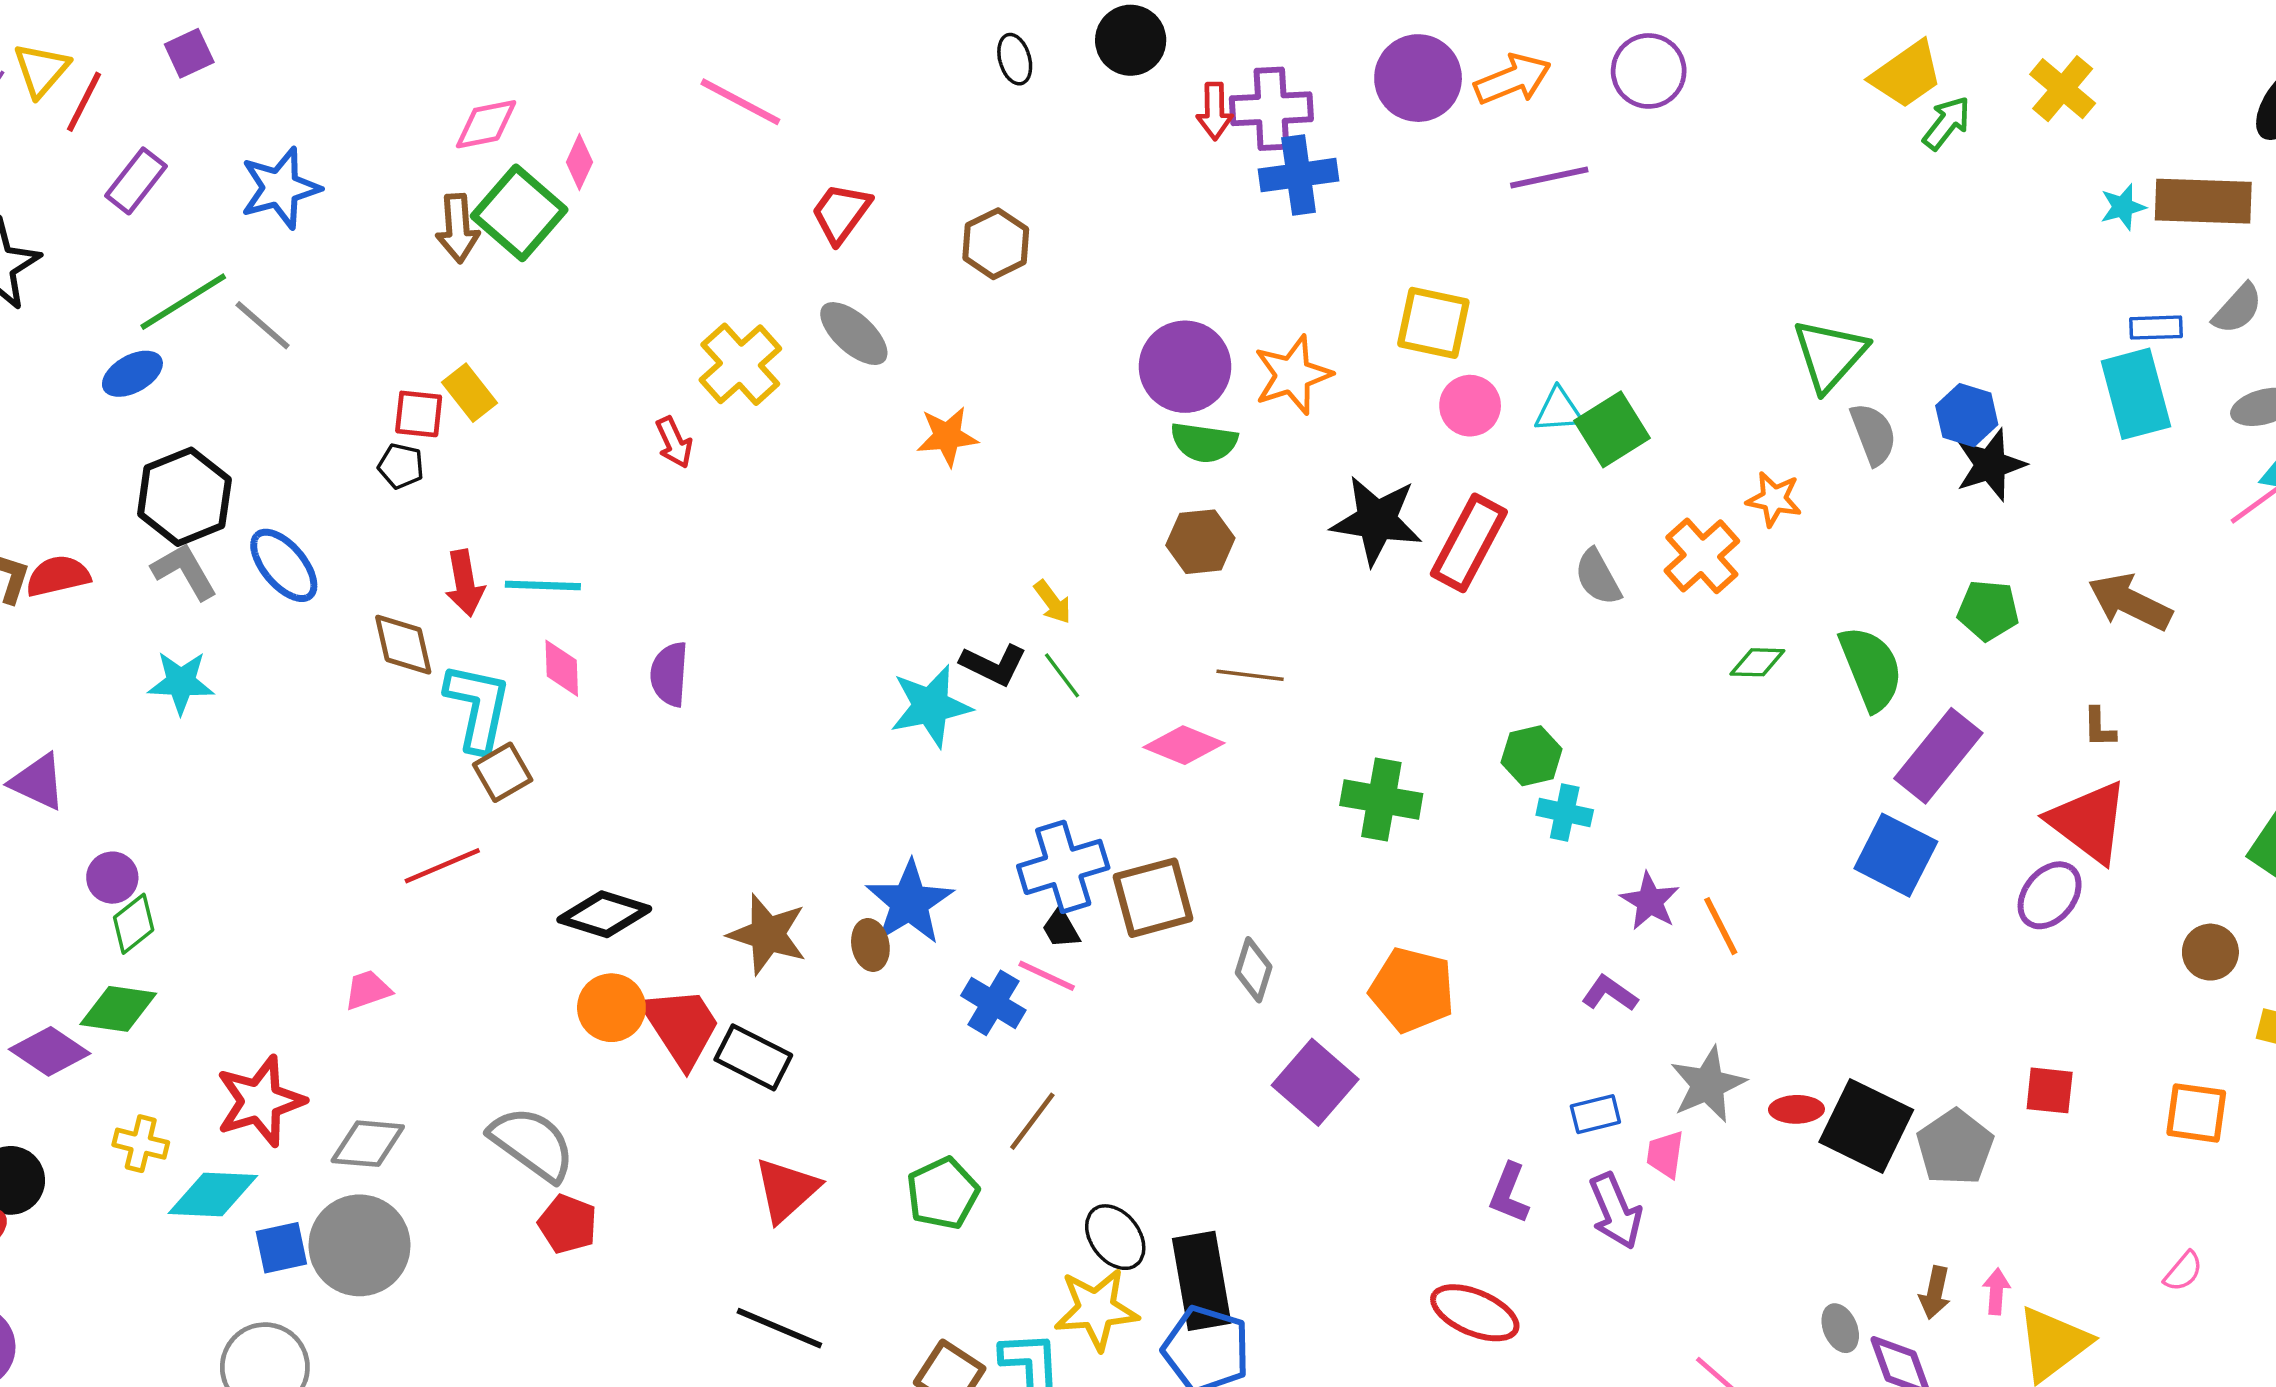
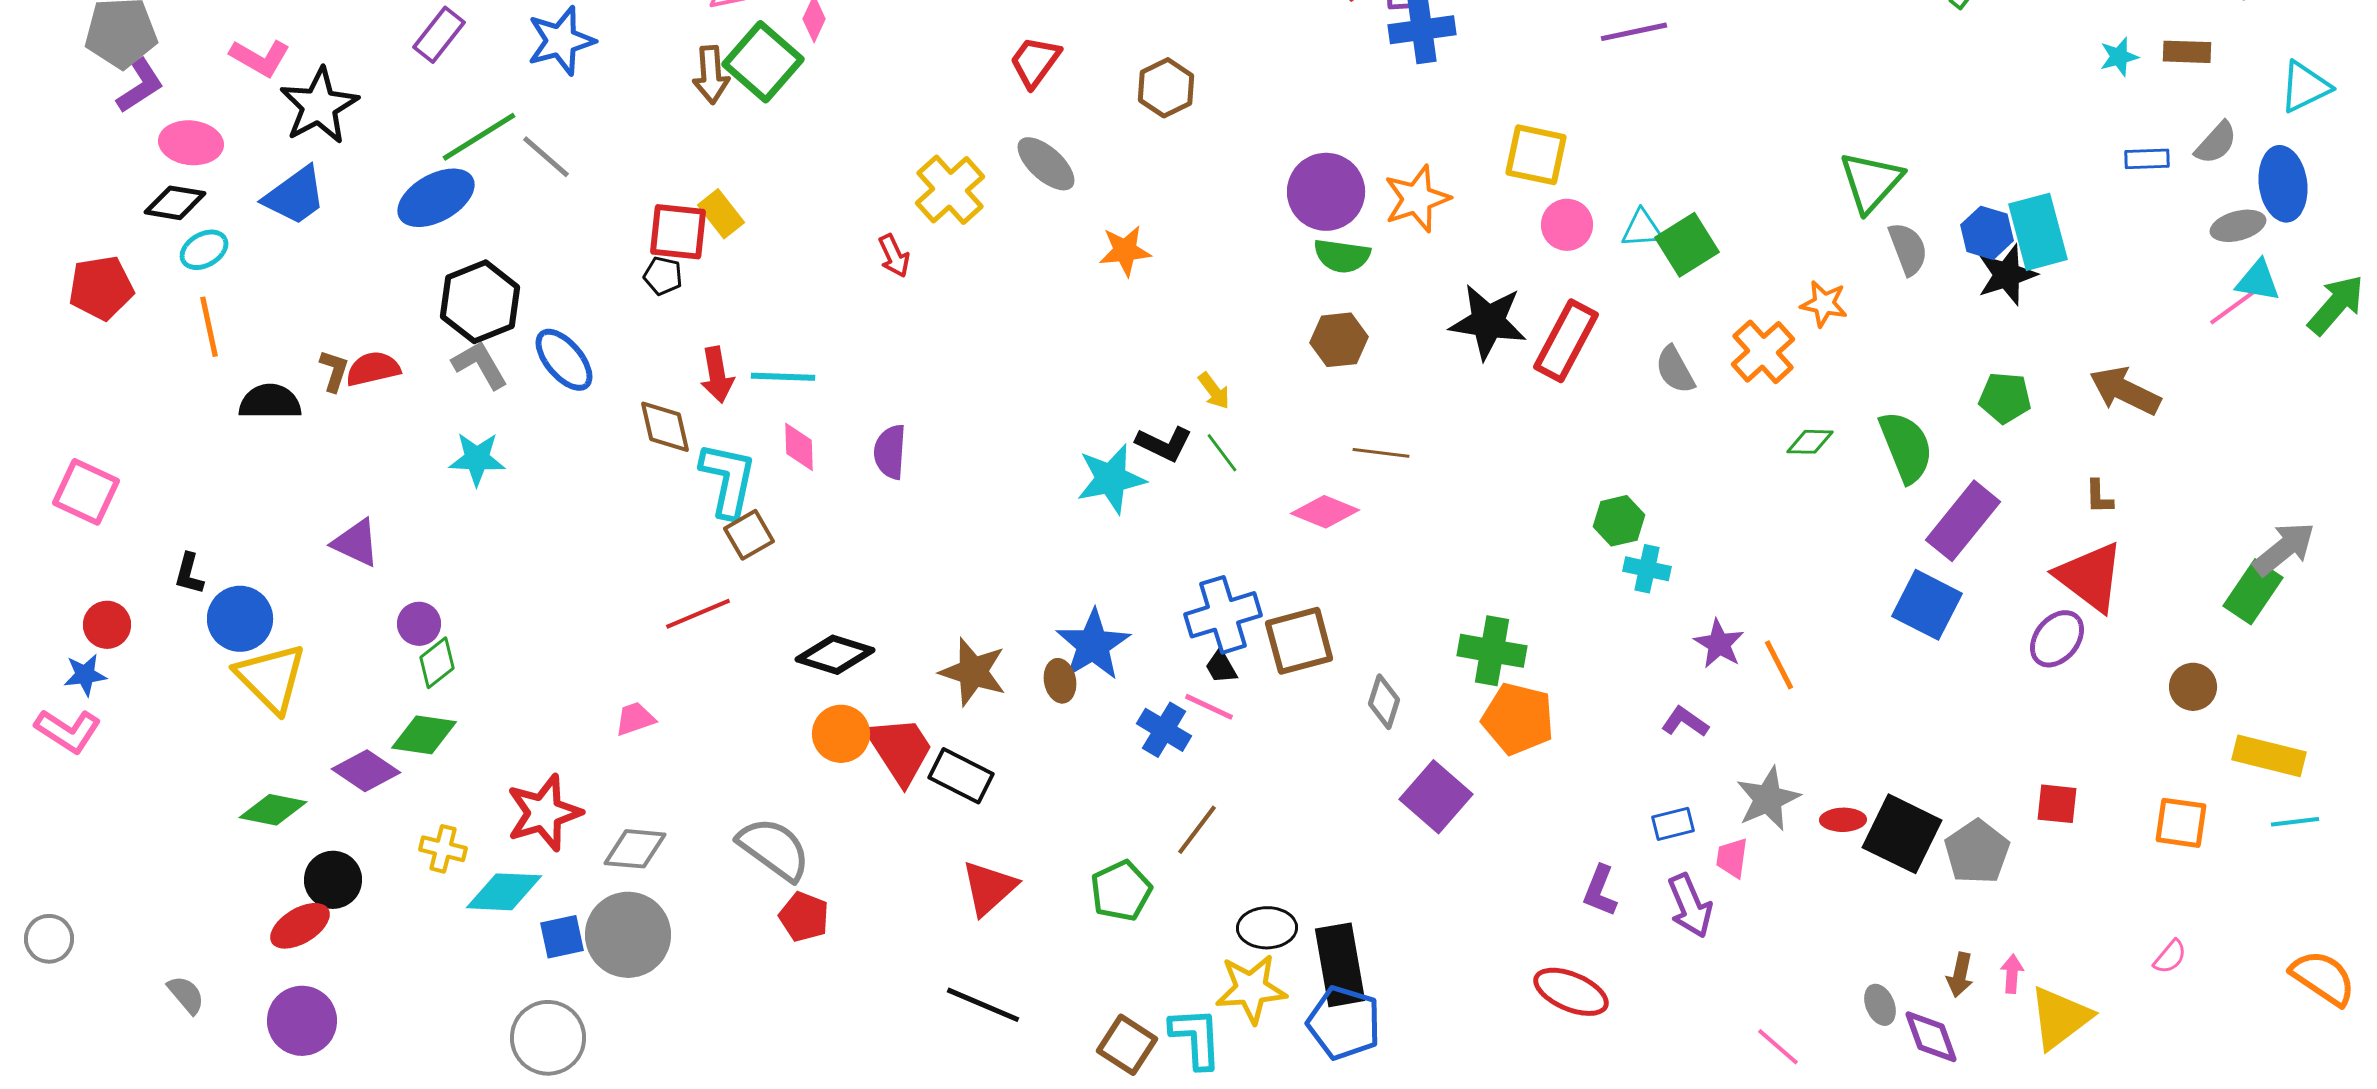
brown rectangle: (2203, 201) -> (2187, 52), size x0.6
blue ellipse: (132, 374) -> (436, 198), size x1.5
cyan rectangle: (2136, 394) -> (2038, 232), moved
red square: (419, 414) -> (678, 232), size x1.4
green cross: (1381, 800) -> (1492, 651), moved
black ellipse: (1115, 1237) -> (1267, 928), turned -54

